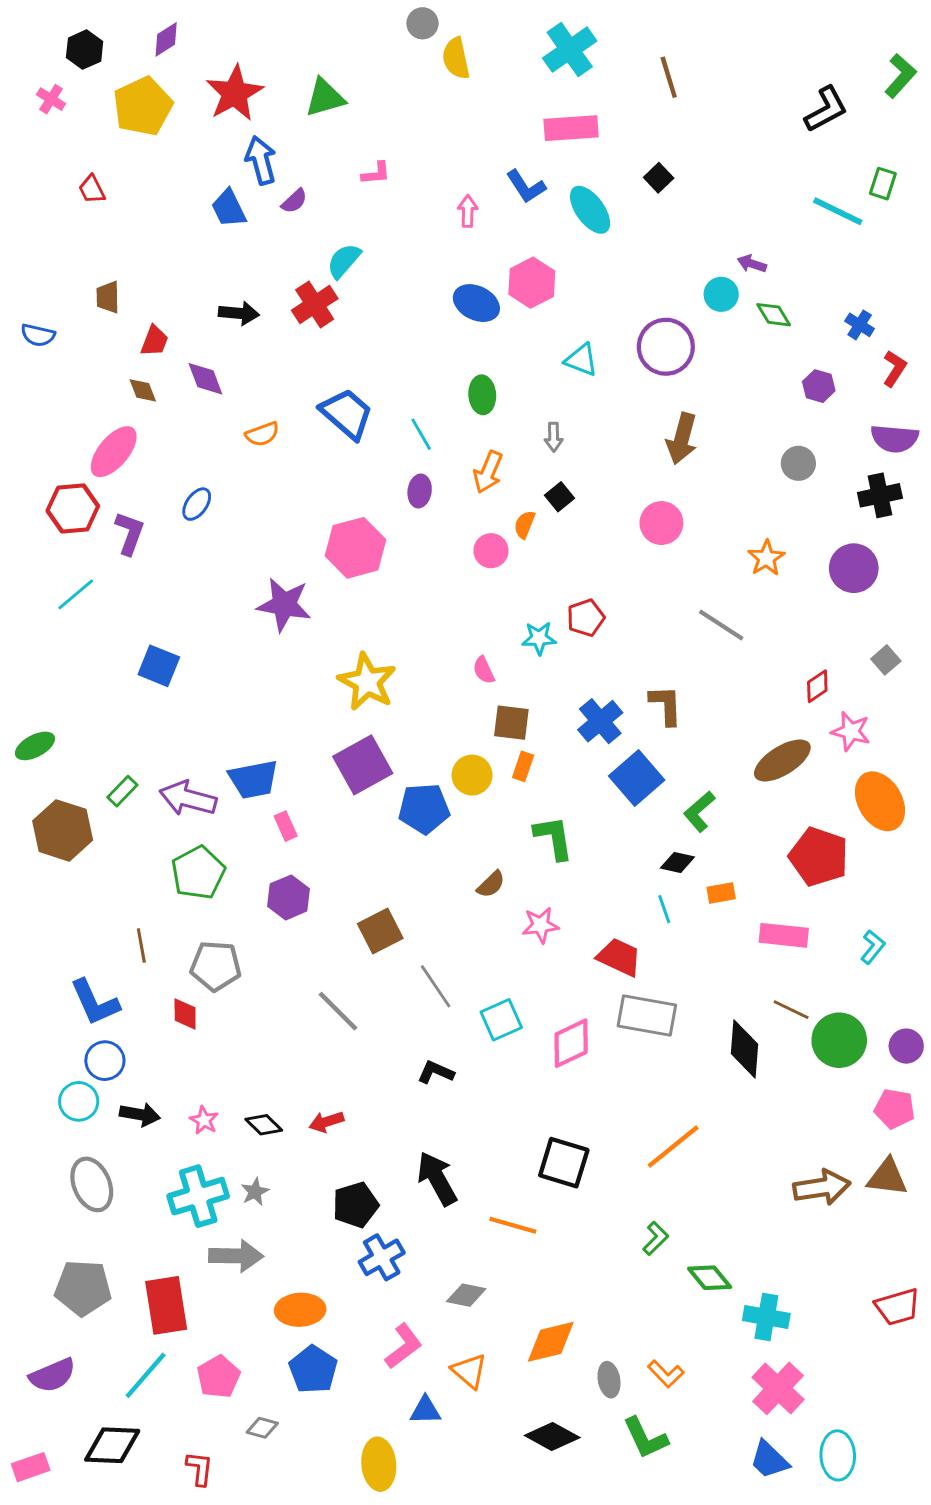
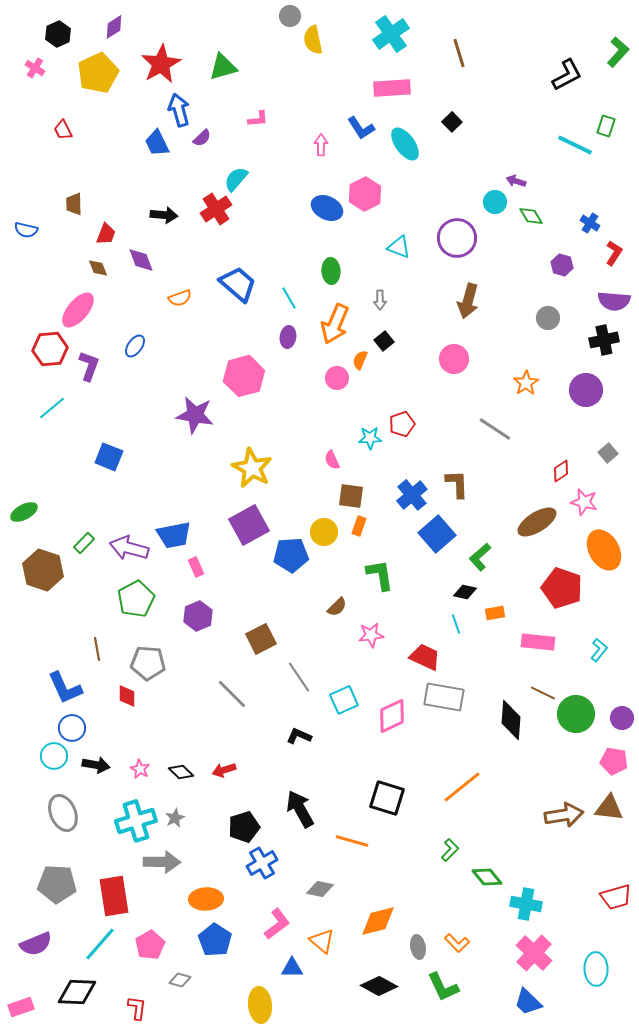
orange arrow: (488, 472) -> (335, 324), size x1.4
cyan ellipse: (838, 1455) -> (596, 969), moved

